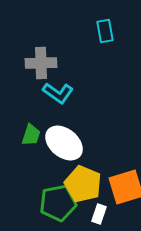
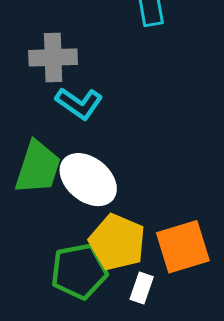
green trapezoid: (31, 135) -> (38, 167), size x1.6

